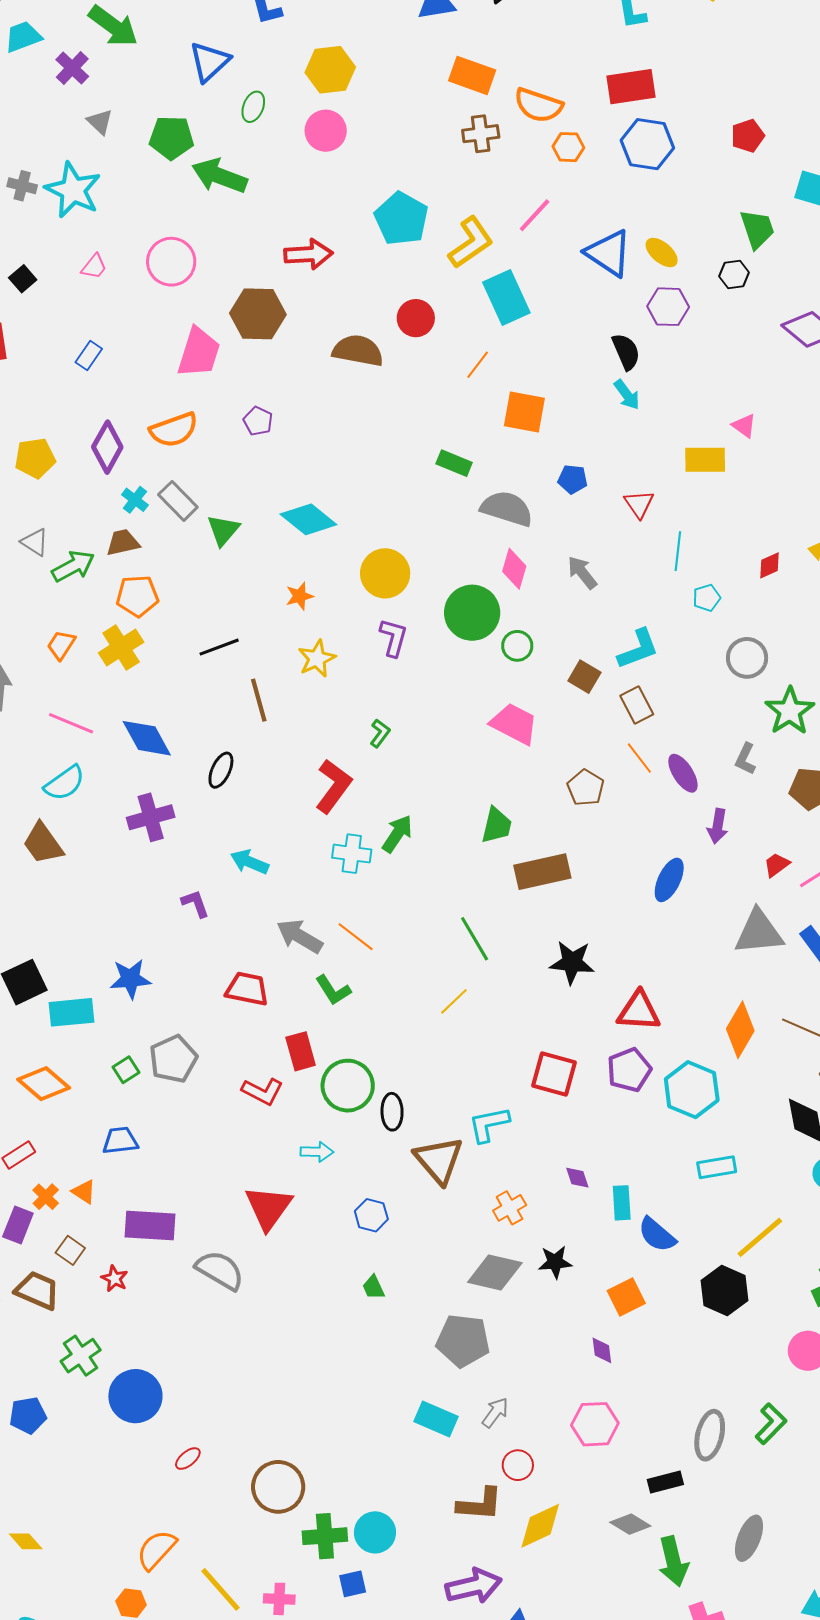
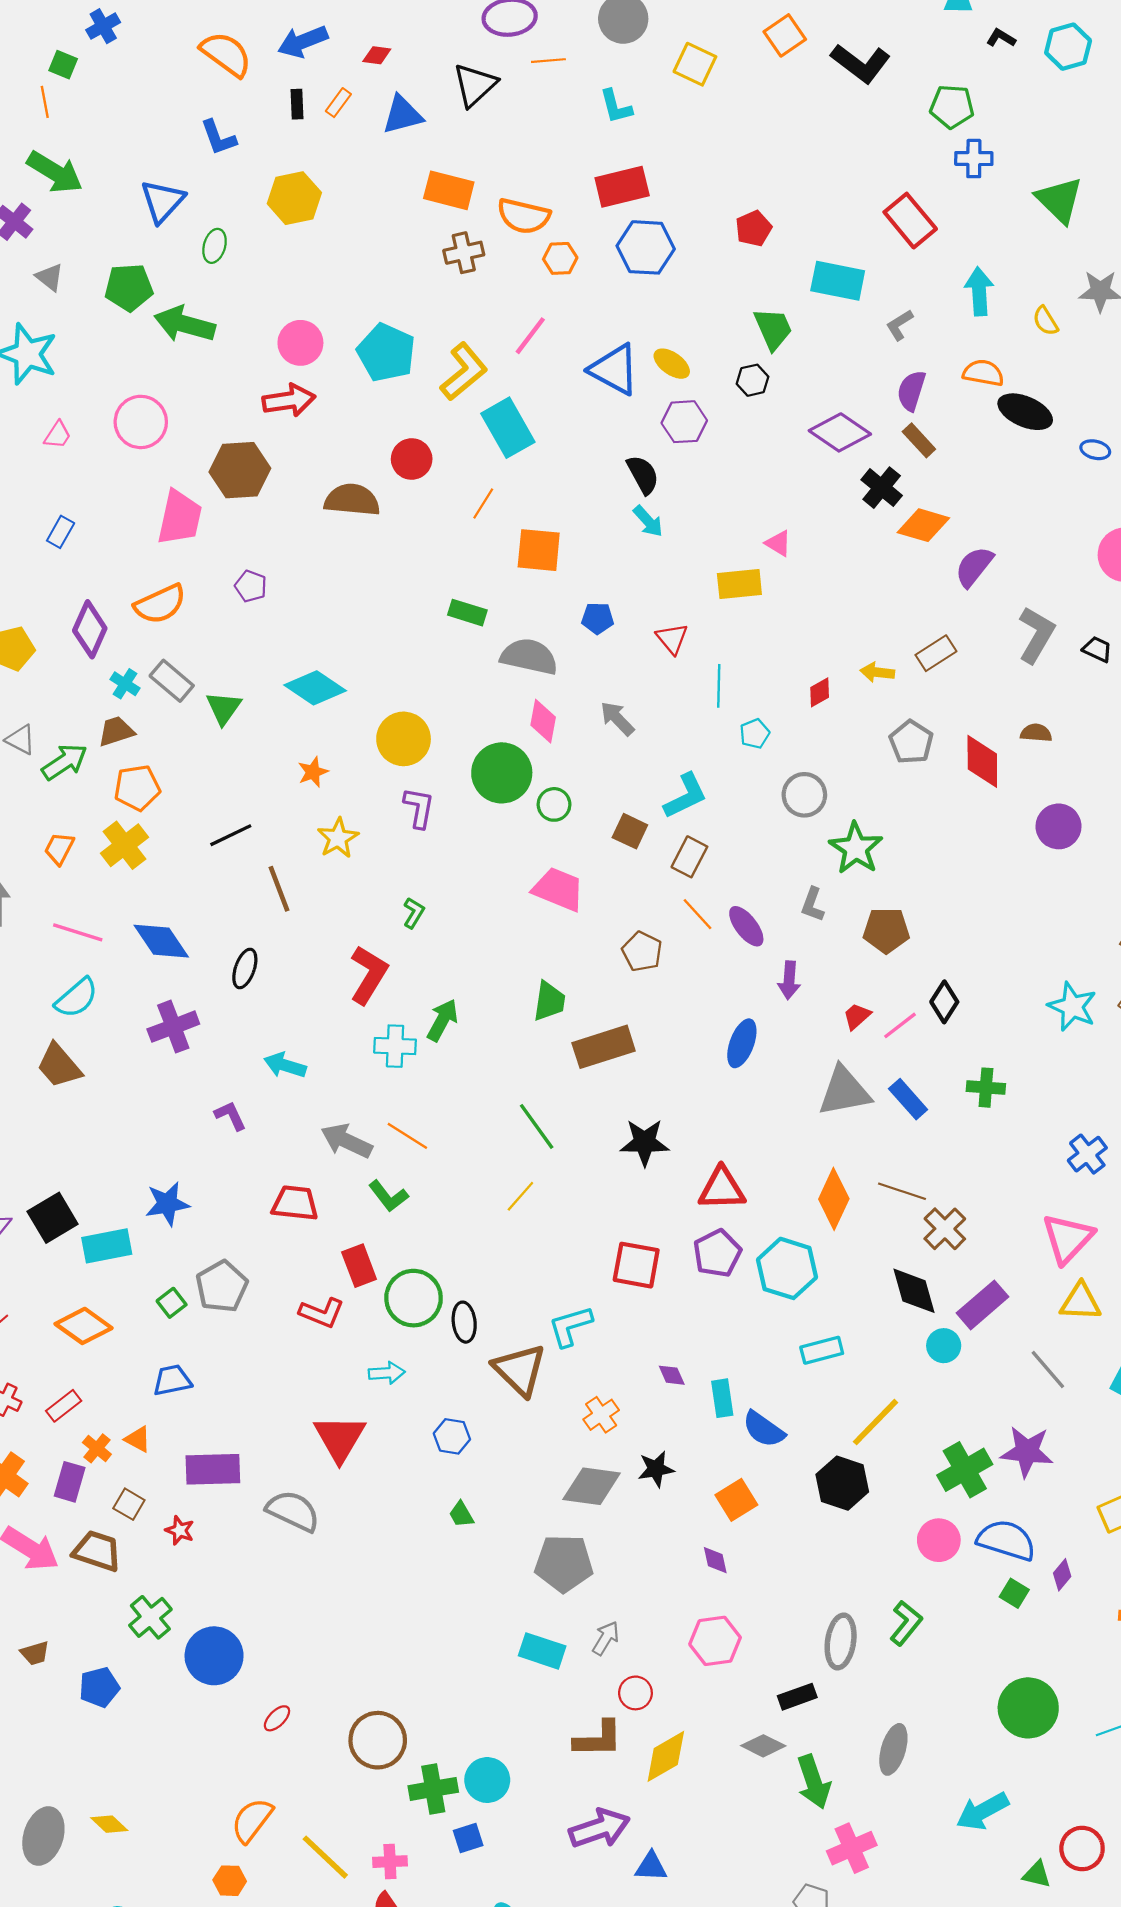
pink circle: (326, 131) -> (300, 343), moved
brown rectangle: (637, 705) -> (689, 857), turned 60

